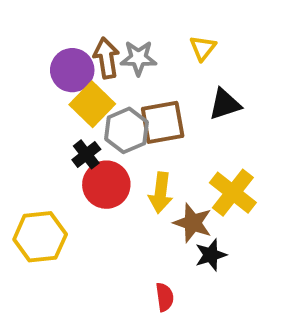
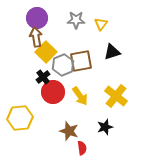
brown arrow: (106, 58) -> (36, 37), moved
gray star: (138, 58) -> (76, 20), moved
purple circle: (72, 70) -> (37, 18), moved
yellow arrow: (161, 193) -> (80, 96), turned -42
brown star: (193, 223) -> (69, 131), moved

